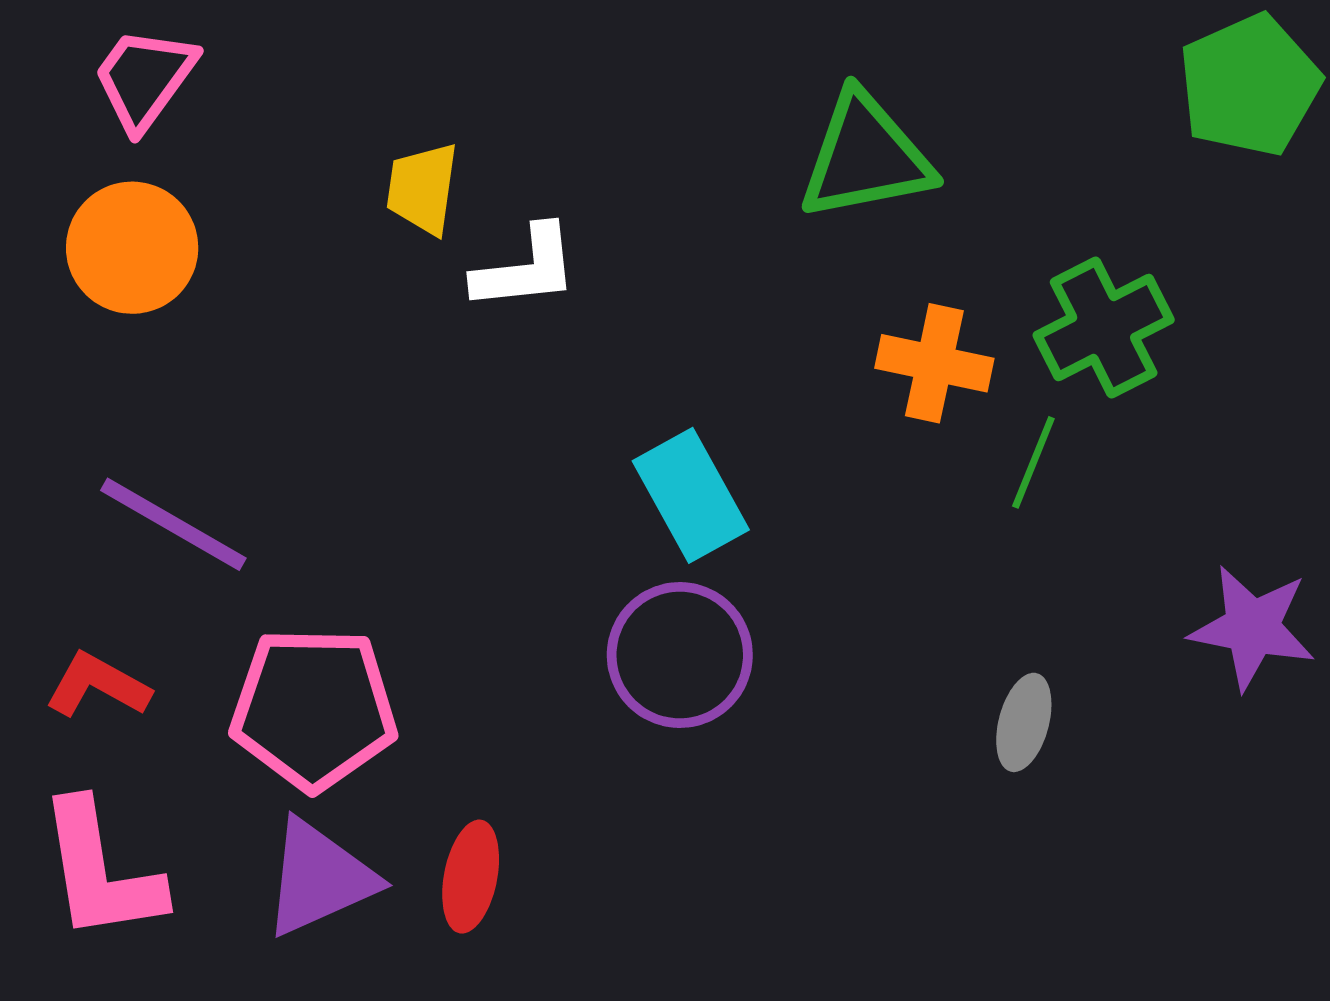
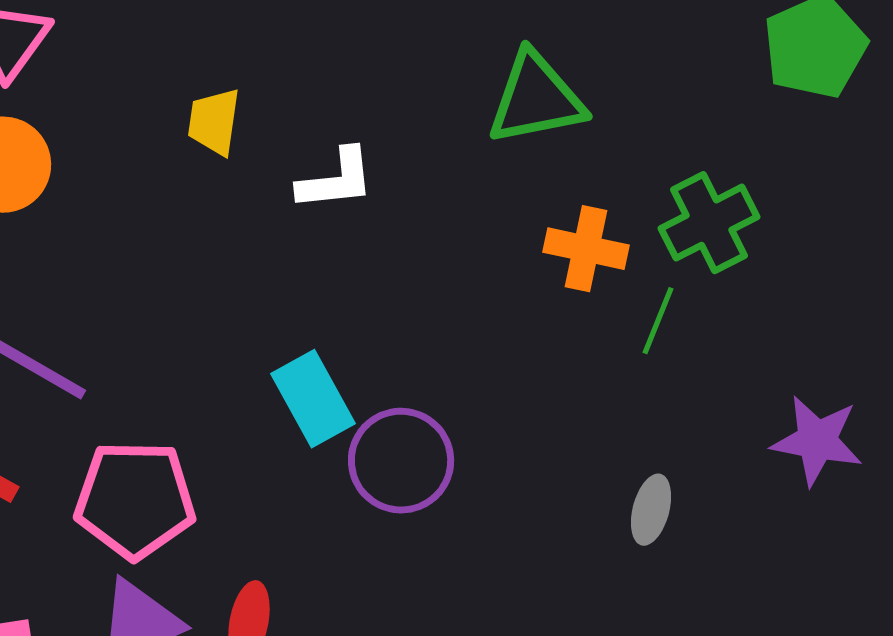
white L-shape: (526, 268) -> (336, 180), moved
cyan rectangle: (691, 495) -> (313, 399), moved

